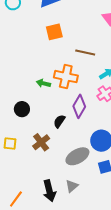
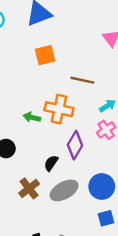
gray ellipse: (77, 156) -> (64, 190), moved

